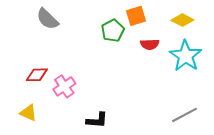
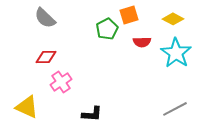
red diamond: (37, 75) -> (46, 57), moved
yellow triangle: (28, 113) -> (27, 107), size x1.4

